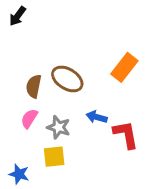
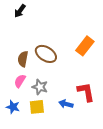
black arrow: (18, 16) -> (20, 11), moved
blue arrow: (97, 117) -> (66, 104), moved
blue star: (19, 174) -> (13, 107), moved

